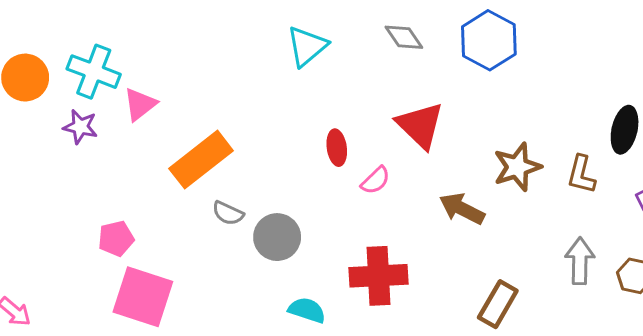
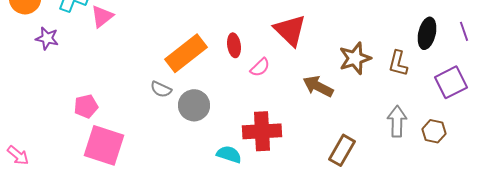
purple star: (80, 127) -> (47, 38), moved
orange rectangle: (201, 160) -> (186, 53), moved
cyan semicircle: (307, 310) -> (229, 154), moved

